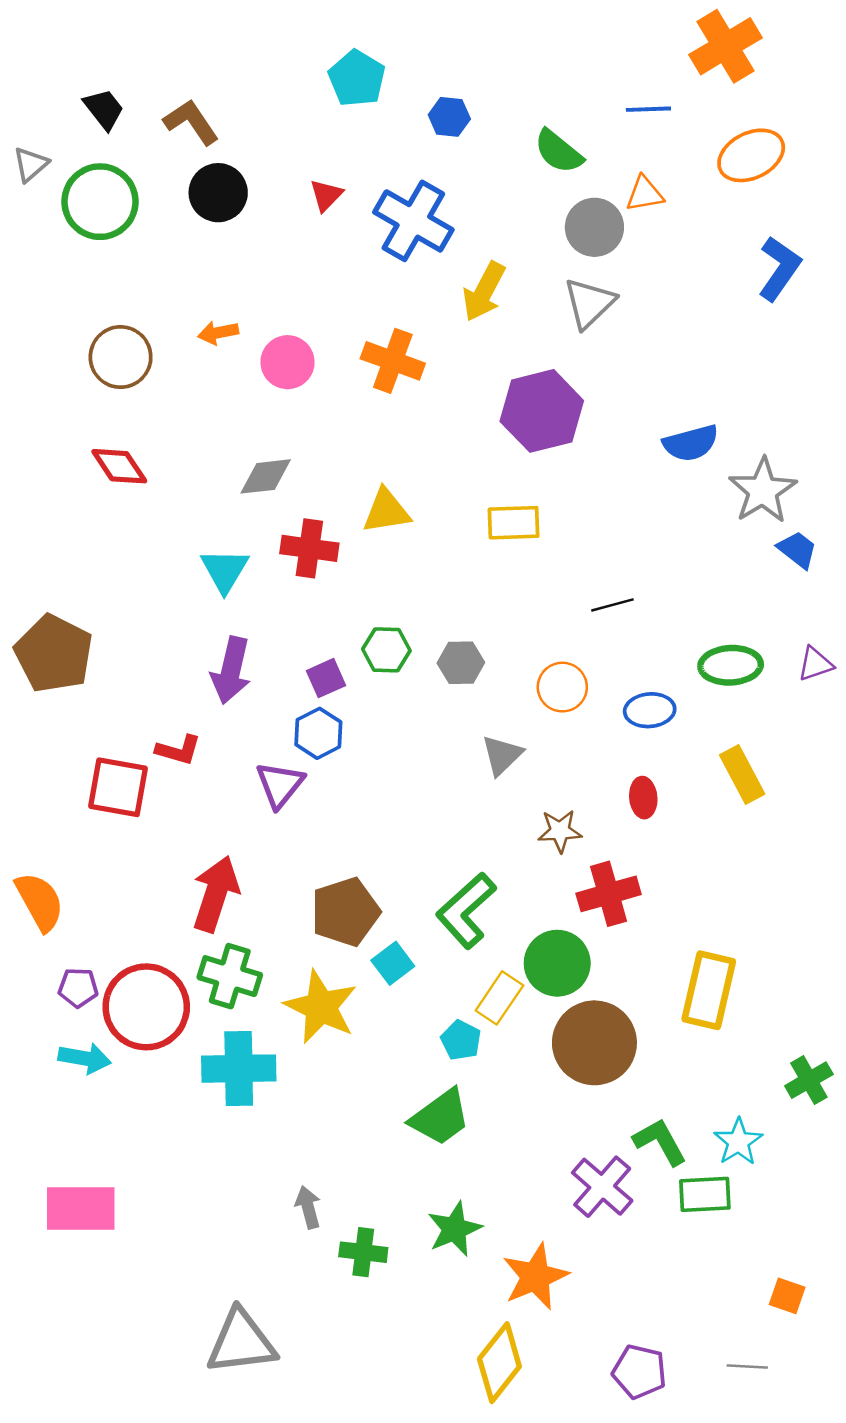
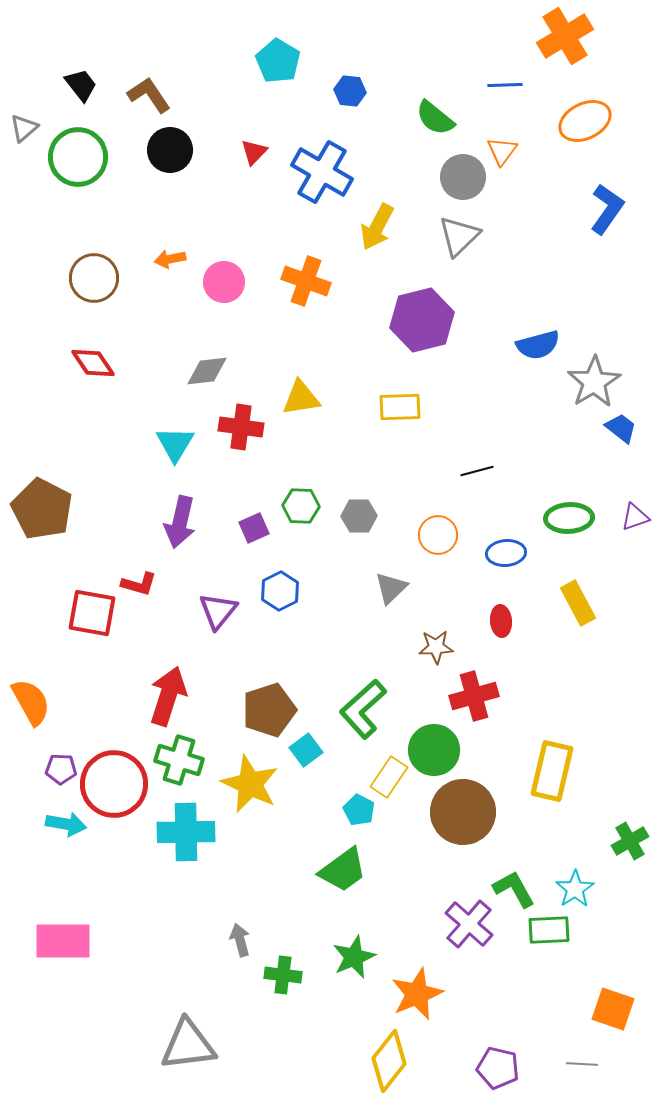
orange triangle: (645, 194) -> (502, 151), turned -44
blue hexagon: (318, 733) -> (280, 591), moved
orange square: (787, 1296) -> (613, 1009), size x1.5

